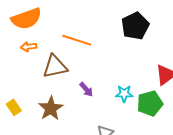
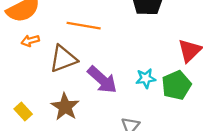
purple arrow: (86, 89) -> (102, 80), size x1.8

